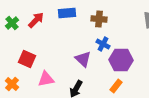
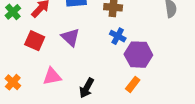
red square: (27, 59) -> (35, 41), moved
purple triangle: (83, 59) -> (70, 37), moved

